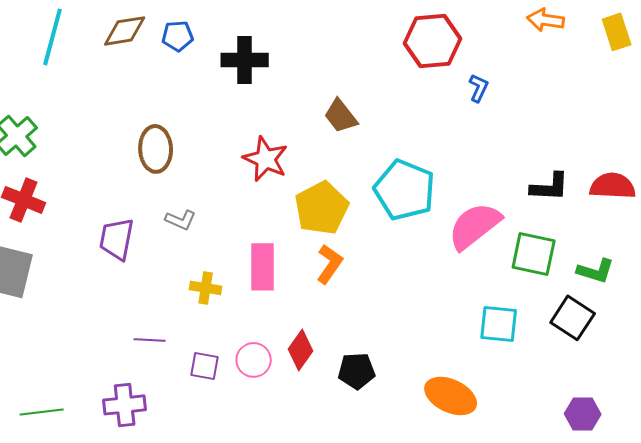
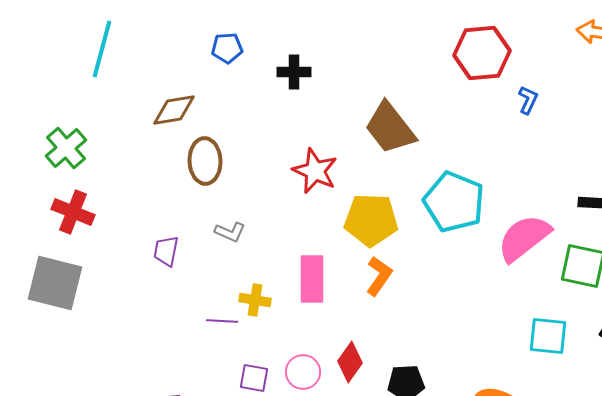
brown diamond: (125, 31) -> (174, 110), moved
black cross: (245, 60) -> (294, 72), size x0.7
brown trapezoid: (341, 116) -> (390, 128), size x1.5
yellow pentagon: (322, 208) -> (371, 220), turned 30
purple trapezoid: (117, 239) -> (166, 251), size x0.7
purple line: (150, 340) -> (222, 321), moved

